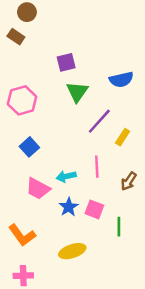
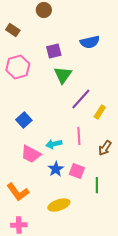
brown circle: (27, 12) -> (44, 10), moved
blue semicircle: (121, 80) -> (90, 42), moved
pink hexagon: (22, 100) -> (18, 67), moved

